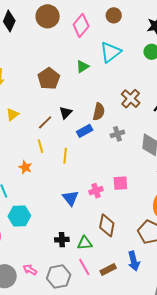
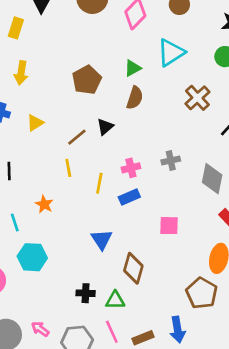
brown cross: (131, 99) -> (197, 98), moved
brown semicircle: (99, 112) -> (135, 98), moved
blue rectangle: (85, 131) -> (129, 197), moved
orange star: (25, 167) -> (44, 204), moved
pink cross: (96, 191) -> (131, 168), moved
brown diamond: (107, 225) -> (133, 268), moved

